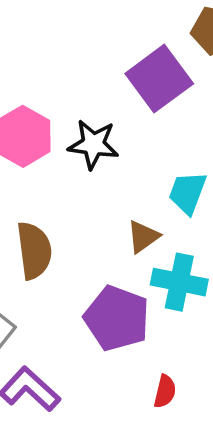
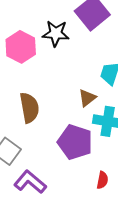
black star: (93, 144) -> (56, 33), moved

